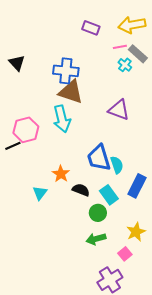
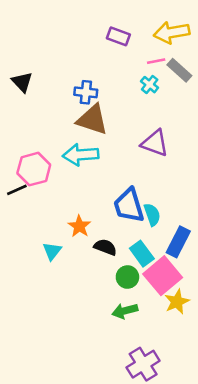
cyan cross: (125, 65) -> (150, 85), moved
blue cross: (66, 71) -> (86, 92), size x0.7
cyan arrow: (62, 119) -> (81, 155), turned 100
pink square: (125, 254) -> (163, 276), moved, size x2.0

